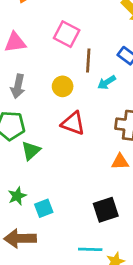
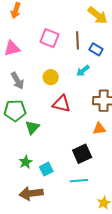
brown line: (88, 61) -> (77, 40), moved
gray arrow: (18, 86) -> (17, 81), turned -36
black square: (106, 210) -> (82, 154), moved
cyan line: (90, 249) -> (79, 181), moved

